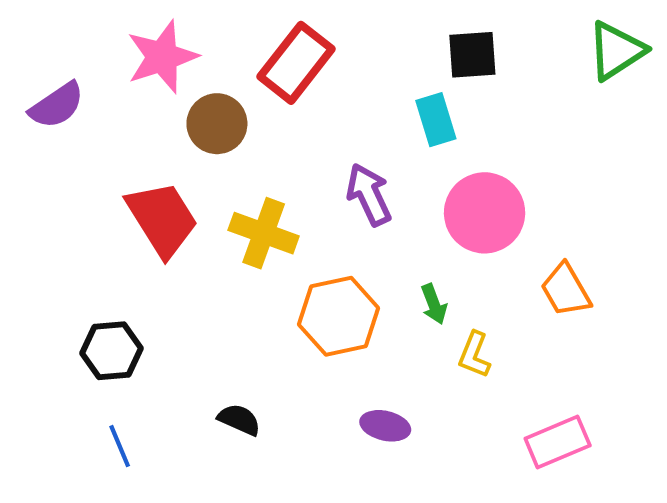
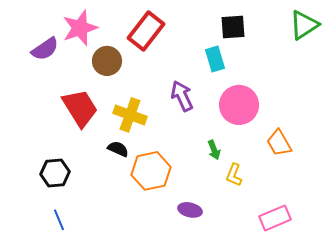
purple semicircle: (57, 105) -> (45, 49), moved
orange hexagon: (339, 316) -> (151, 171), moved
black semicircle: (239, 420) -> (118, 149), moved

